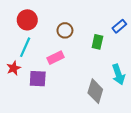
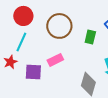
brown circle: (65, 30) -> (59, 26), size x1.6
pink rectangle: (56, 58) -> (55, 60), moved

